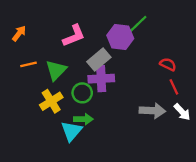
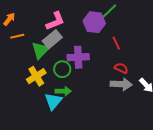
gray rectangle: (99, 60) -> (52, 39), moved
orange line: (29, 64) -> (17, 36), moved
red semicircle: (168, 64) -> (121, 68), moved
red line: (174, 87) -> (116, 43), moved

